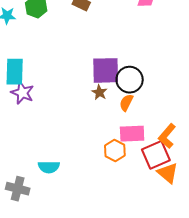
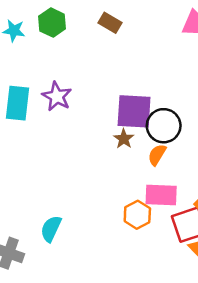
purple star: (22, 93) -> (57, 96), moved
cyan semicircle: (49, 167) -> (51, 229), turned 110

